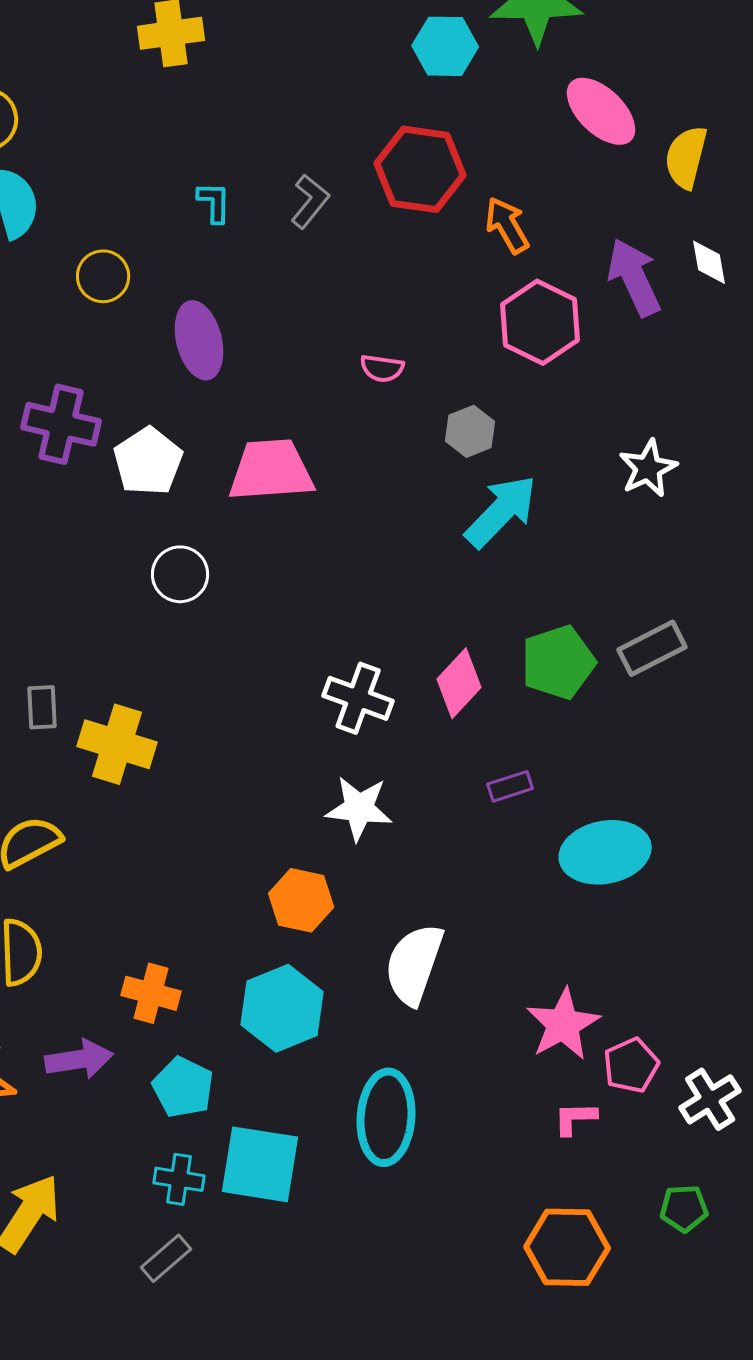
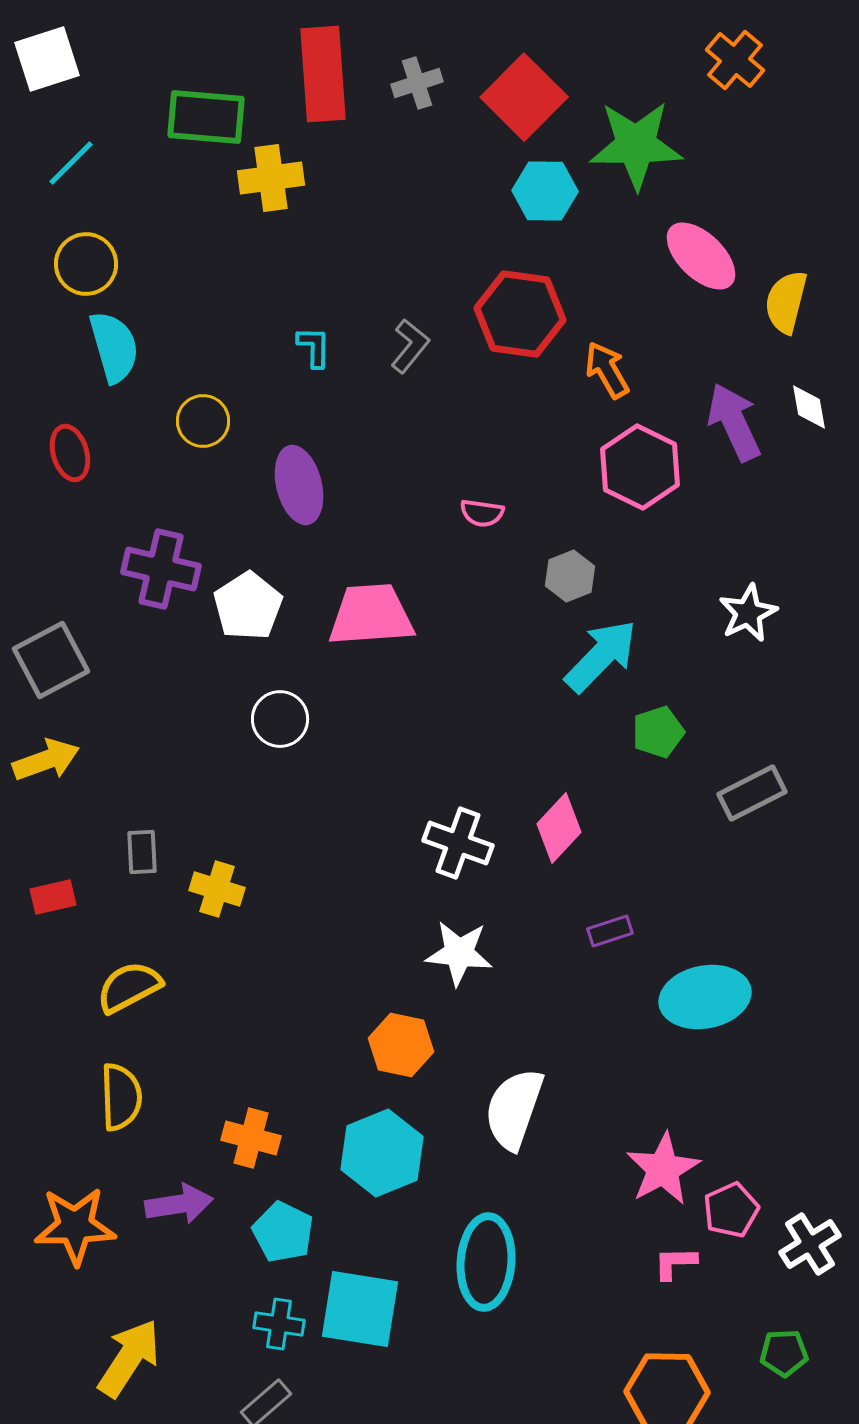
green pentagon: (558, 662) -> (658, 732), moved, size x0.7
yellow cross: (117, 744) -> (217, 889), size x0.7

